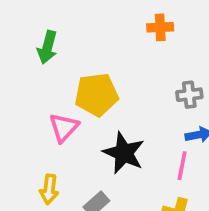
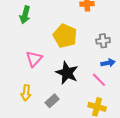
yellow pentagon: (96, 95) -> (65, 36), moved, turned 30
pink line: (182, 166) -> (99, 80), turned -56

